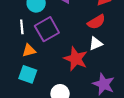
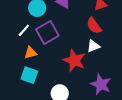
red semicircle: (96, 22) -> (94, 26), turned 84
white line: (22, 27) -> (24, 30), turned 48

